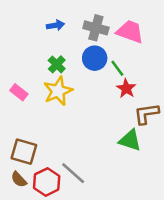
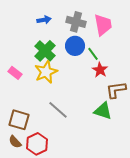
pink trapezoid: (130, 32) -> (103, 25), turned 60
green cross: (57, 64) -> (45, 51), size x1.5
gray line: (73, 173) -> (58, 110), moved

